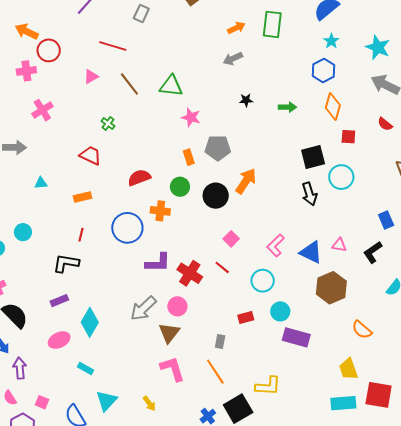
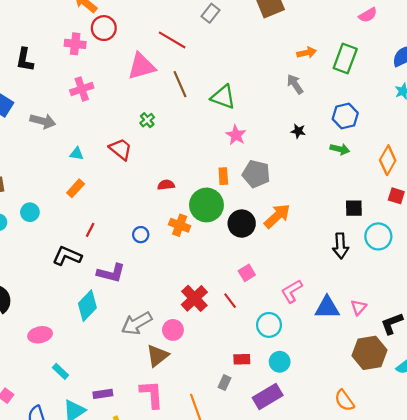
gray arrow: (233, 59) -> (295, 84), turned 66
blue hexagon: (324, 70) -> (345, 116), moved
pink triangle: (91, 77) -> (141, 66), size x1.8
black square: (313, 157) -> (354, 208), size x0.7
red semicircle: (139, 178) -> (166, 185), size x0.7
cyan triangle: (41, 183) -> (77, 154), moved
green circle: (180, 187) -> (206, 205), size x1.6
orange rectangle: (82, 197) -> (76, 188), moved, turned -48
blue circle: (127, 228) -> (141, 235), size x0.5
pink triangle: (339, 245) -> (359, 307), turned 49
blue triangle: (311, 252) -> (327, 308), turned -40
purple L-shape: (158, 263) -> (111, 273), moved
brown hexagon: (331, 288) -> (370, 353), moved
purple rectangle: (59, 301) -> (103, 394), moved
cyan diamond: (90, 322) -> (87, 306), moved
orange semicircle: (362, 330) -> (344, 400), moved
purple rectangle: (296, 337) -> (268, 396), moved, turned -60
gray rectangle: (220, 342) -> (224, 383), moved

